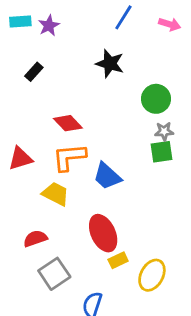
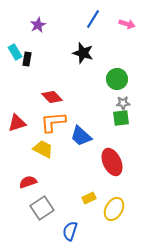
cyan rectangle: (20, 21) -> (15, 52), moved, turned 63
black rectangle: (34, 72) -> (27, 59), turned -32
red ellipse: (103, 233) -> (112, 162), moved

